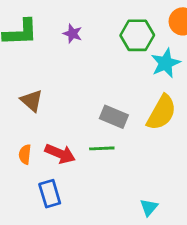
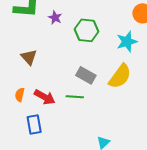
purple star: (73, 34) -> (55, 18), moved
green hexagon: (137, 35) -> (86, 30), moved

